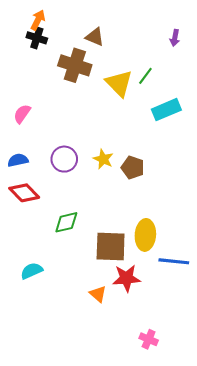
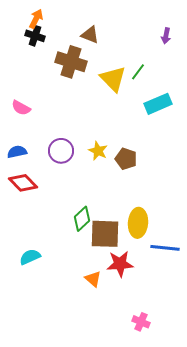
pink semicircle: (22, 114) -> (21, 108), turned -96
green diamond: (66, 222) -> (82, 219), moved, turned -30

